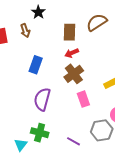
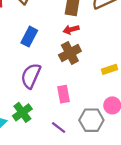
pink rectangle: (83, 99) -> (64, 94), moved
green cross: (40, 133) -> (22, 112), turned 30

